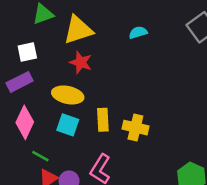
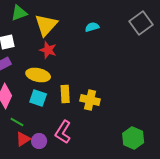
yellow triangle: (78, 30) -> (46, 25), turned -30

